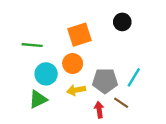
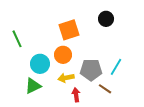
green line: (32, 45) -> (17, 39), moved, turned 60
red arrow: (99, 110) -> (76, 95), moved

